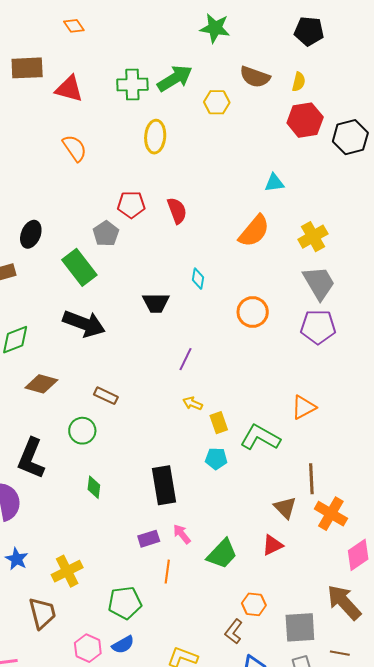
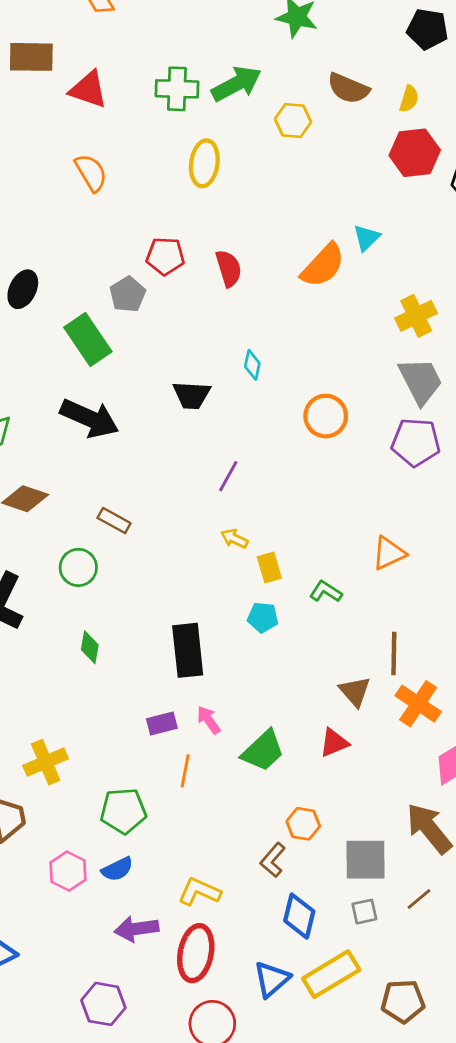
cyan triangle: (274, 183) -> (367, 238), turned -40
orange semicircle: (254, 231) -> (323, 265), moved
green L-shape: (260, 437) -> (326, 592), size x0.6
brown line: (340, 653) -> (419, 899), turned -54

